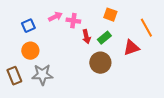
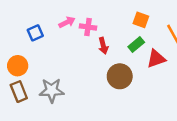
orange square: (110, 15) -> (141, 20), moved
green rectangle: (104, 38) -> (136, 45), moved
orange circle: (30, 51) -> (18, 66), moved

